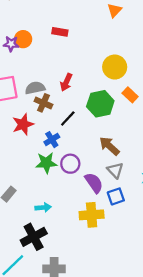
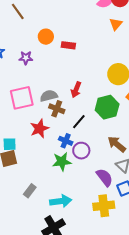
orange circle: (23, 39) -> (46, 37), moved
blue cross: (52, 140) -> (66, 141), turned -32
purple circle: (70, 164) -> (81, 151), moved
cyan arrow: (43, 207) -> (61, 201), size x1.5

